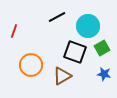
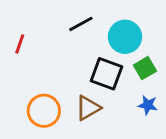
orange circle: (31, 65) -> (44, 111), moved

